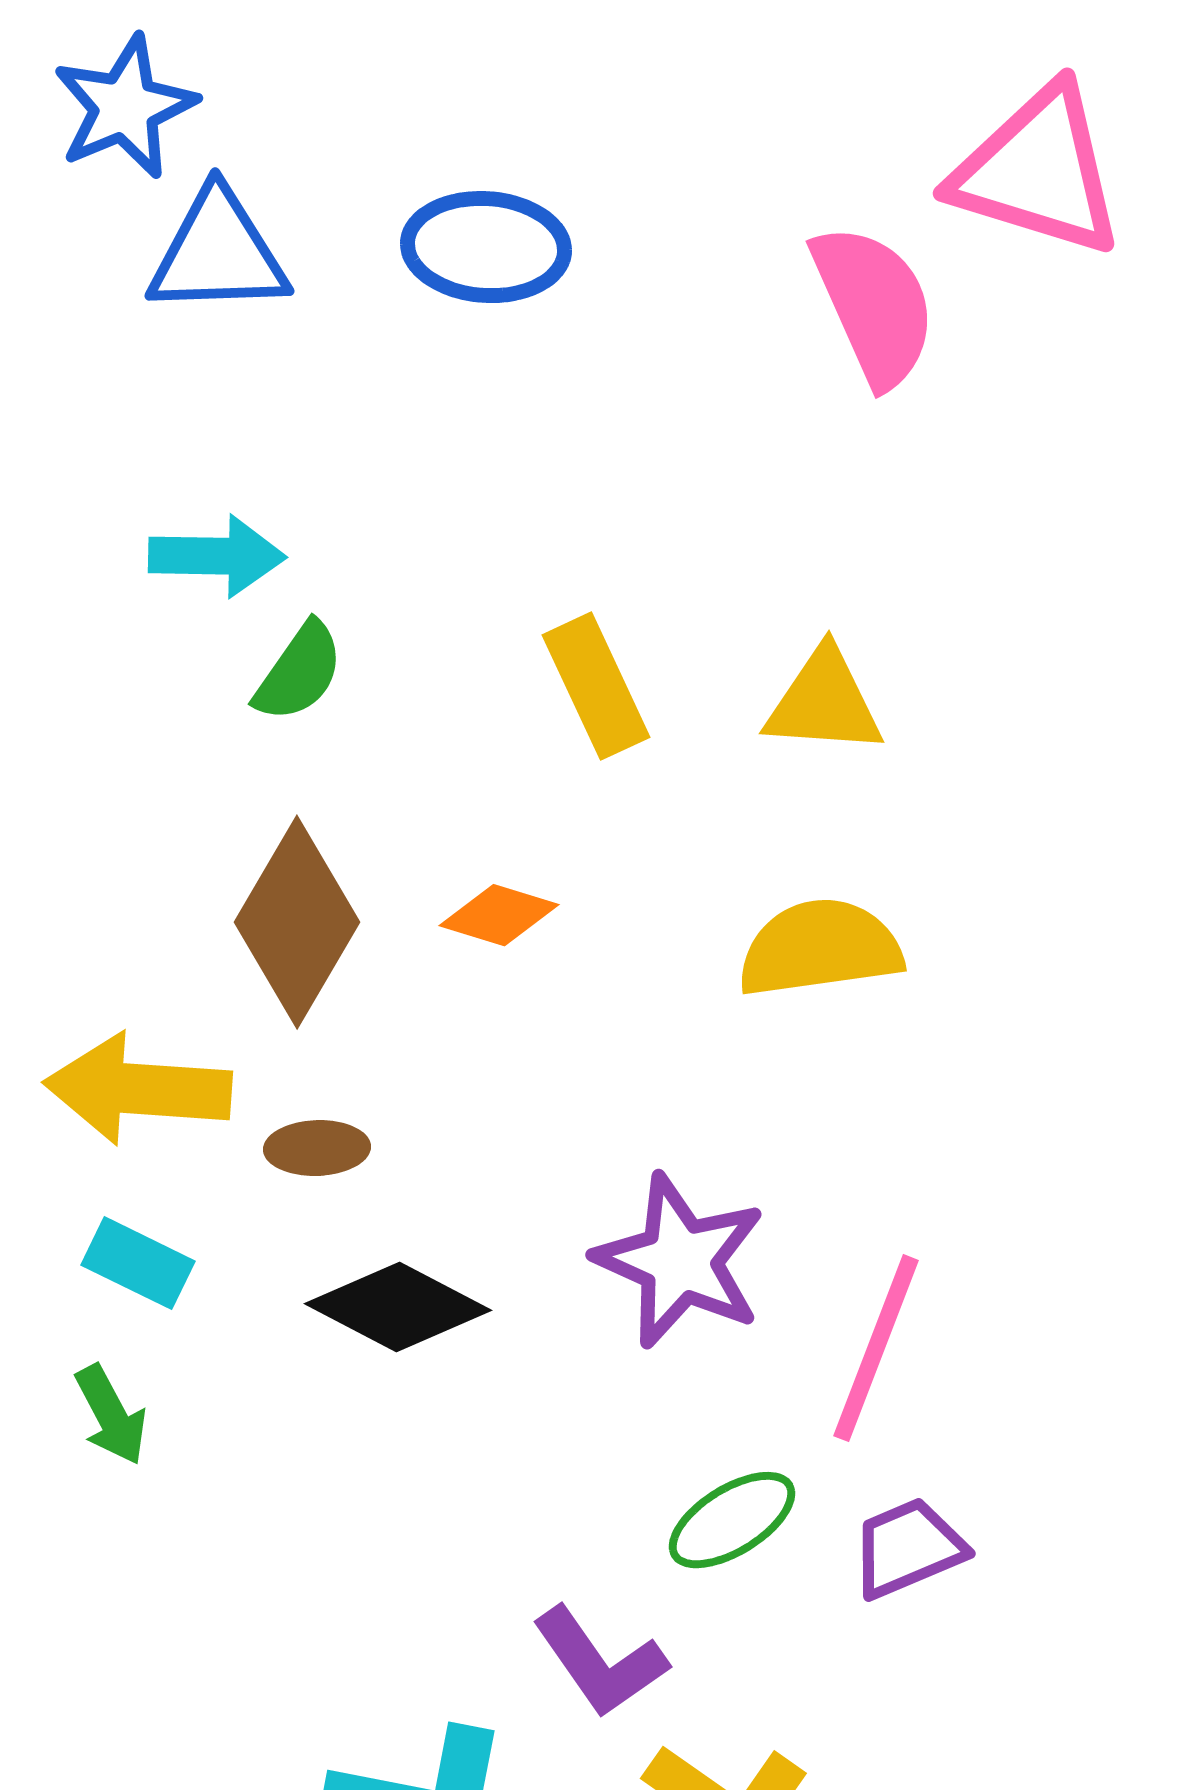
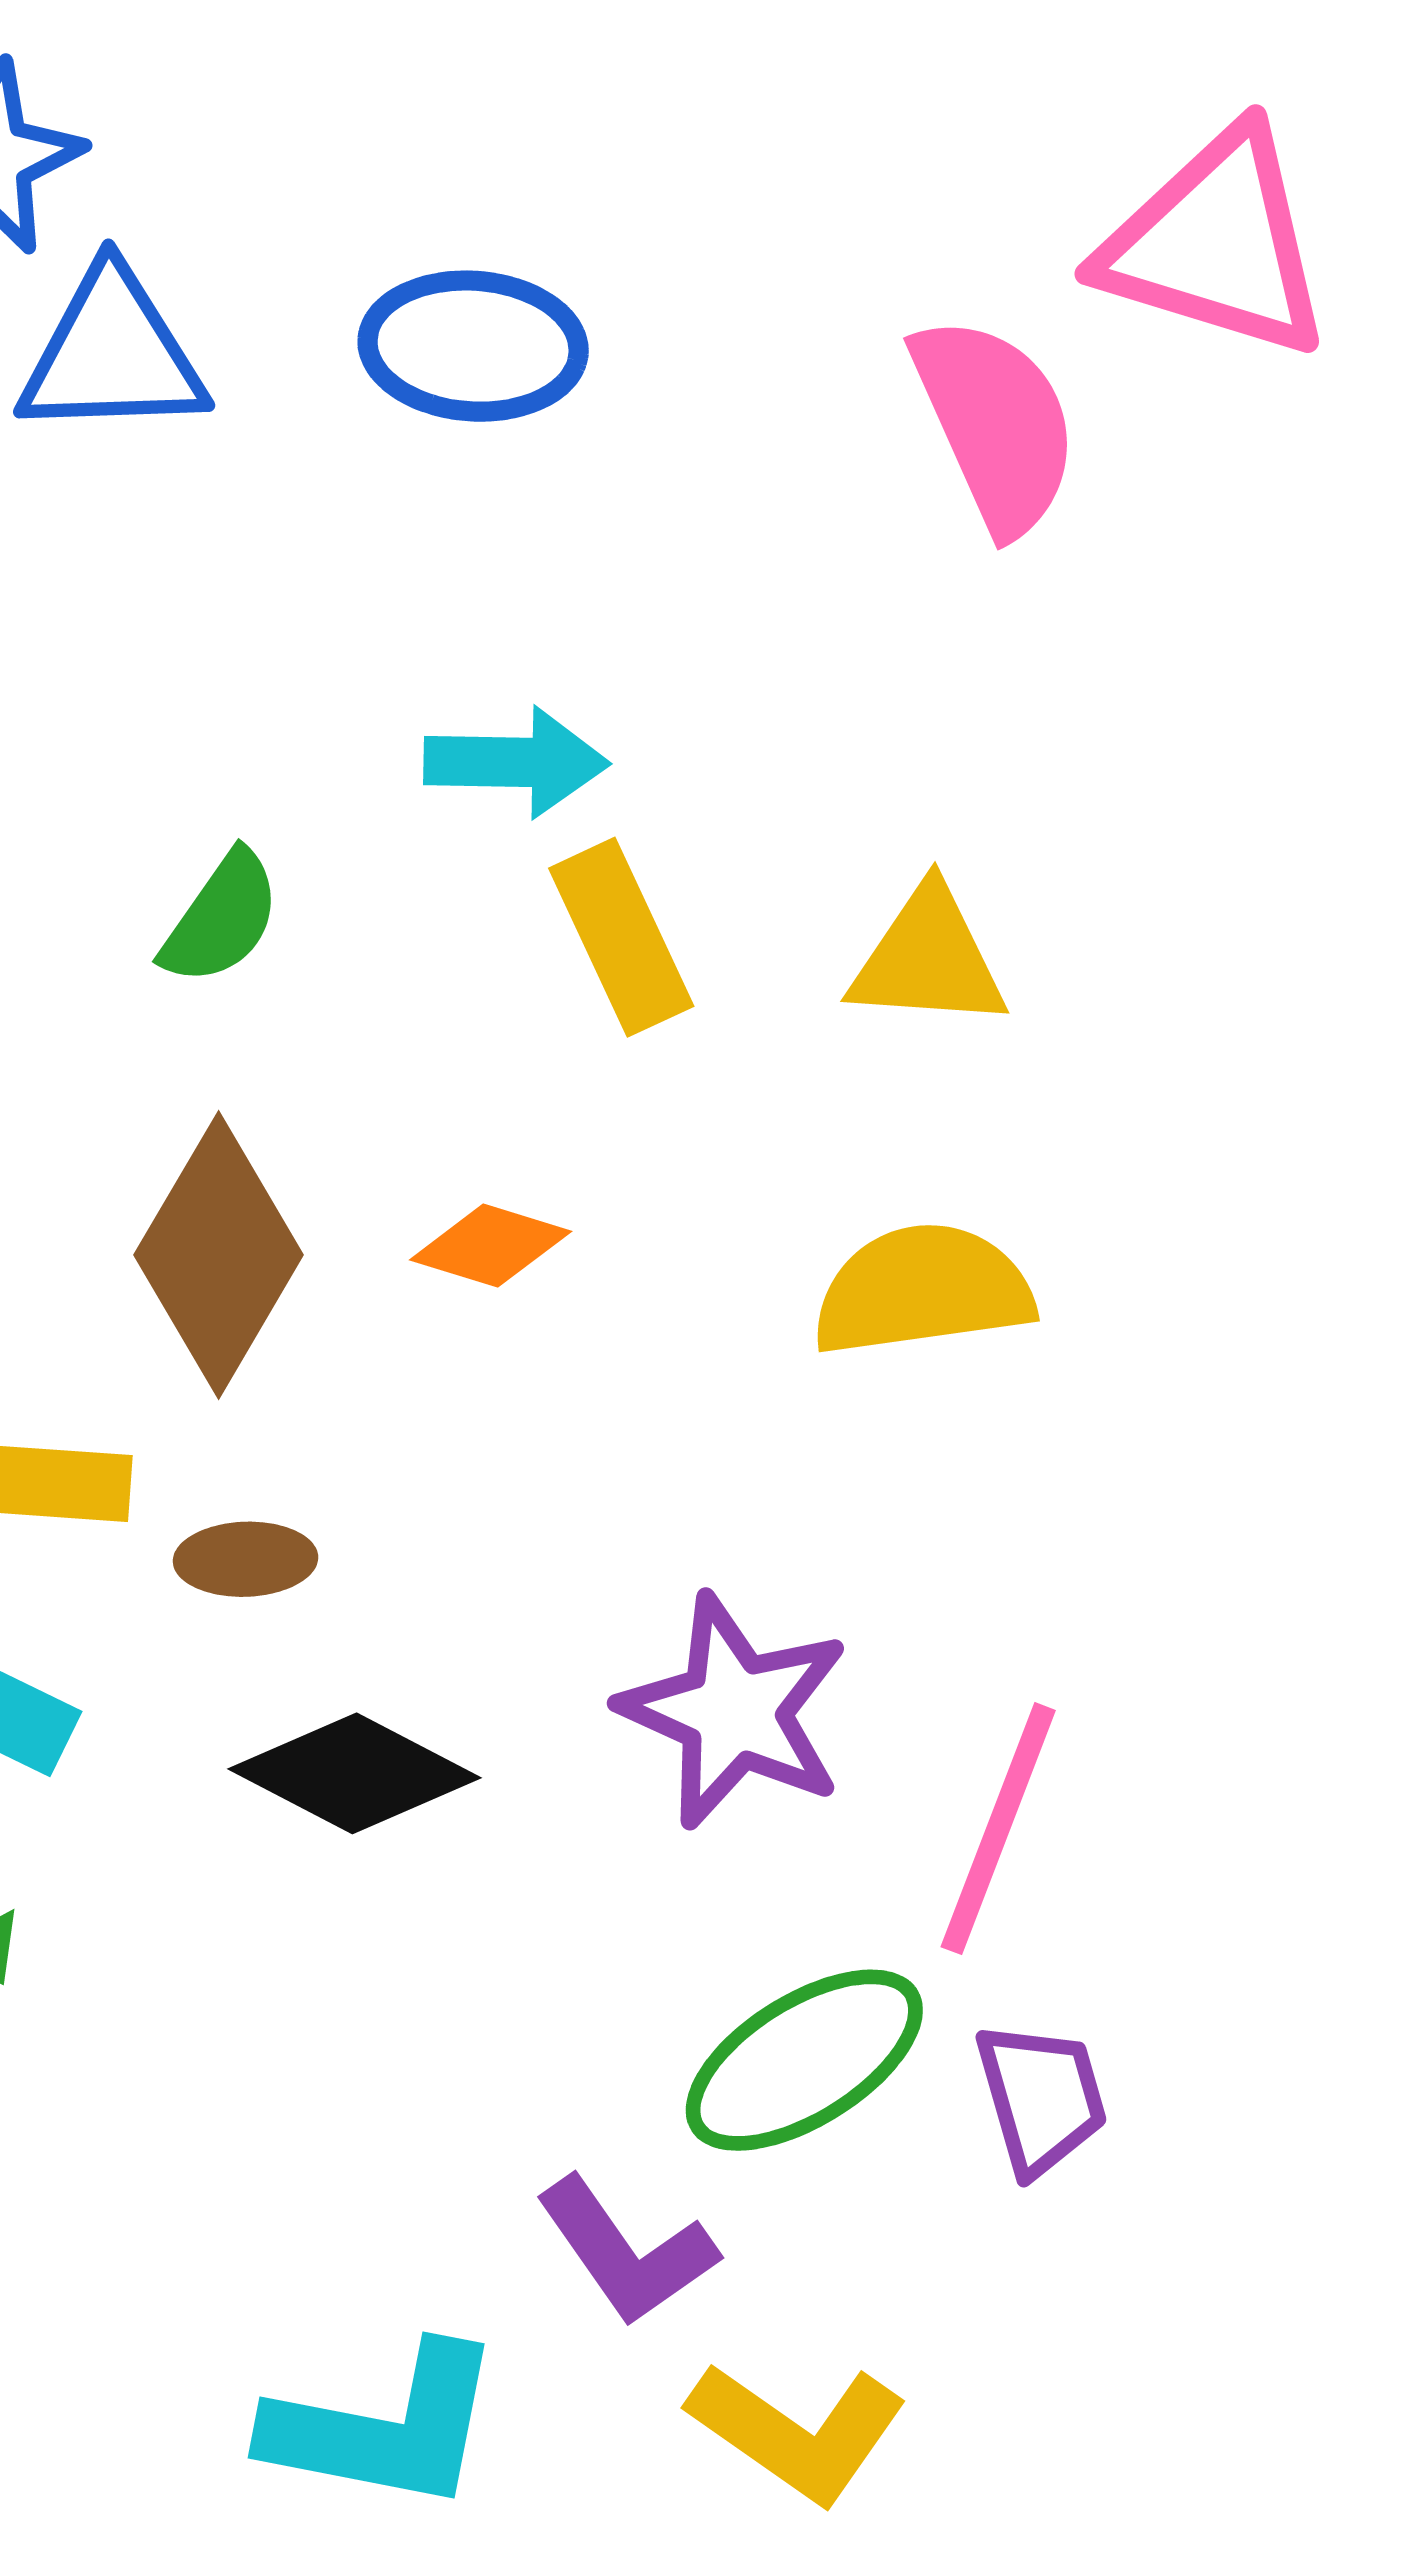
cyan arrow: (217, 556) -> (516, 762), moved
green ellipse: (732, 1520) -> (804, 2060), size x1.4
purple trapezoid: (908, 1548) -> (1041, 2098), turned 97

